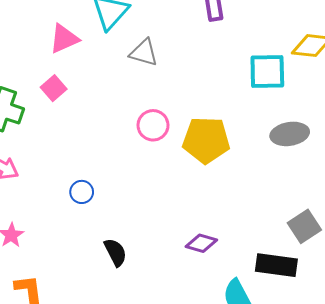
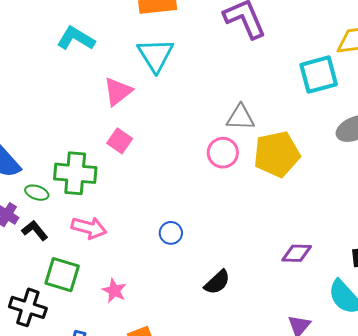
gray triangle: (144, 53) -> (240, 117), moved
black semicircle: (115, 252) -> (217, 282), turned 88

